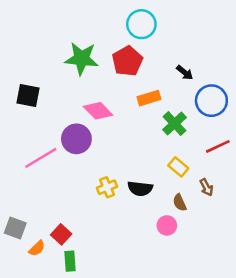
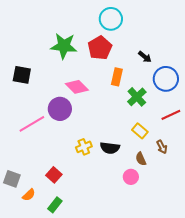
orange rectangle: (149, 98) -> (117, 77), turned -60
red square: (61, 234) -> (54, 175), moved
green rectangle: (70, 261) -> (55, 205), turned 42

